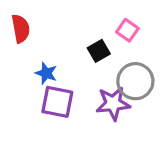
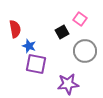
red semicircle: (21, 29) -> (15, 29), moved
purple star: (113, 103) -> (68, 84), moved

